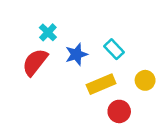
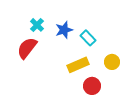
blue star: (76, 54) -> (64, 30), moved

